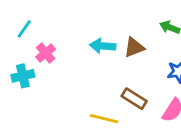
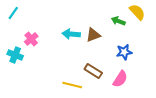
cyan line: (24, 29) -> (13, 13), moved
cyan cross: (23, 76) -> (15, 55), turned 35

